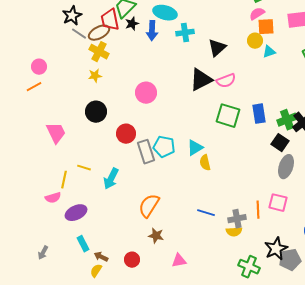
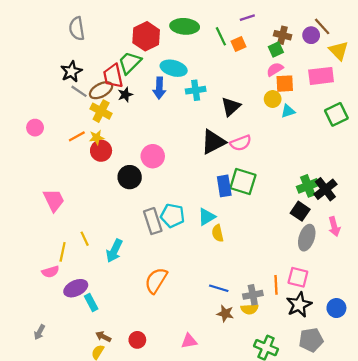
black star: (132, 24) -> (125, 95), moved
orange line: (34, 87) -> (77, 136), moved
black circle: (96, 112) -> (130, 177), moved
blue rectangle: (259, 114) -> (224, 186), moved
red circle: (126, 134) -> (101, 151), moved
yellow line: (84, 168) -> (85, 239), turned 48
brown star: (156, 236) -> (225, 314), moved
cyan rectangle: (83, 244) -> (91, 303), moved
black star: (276, 249) -> (299, 305), moved

